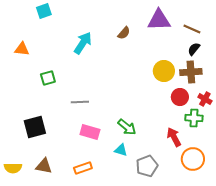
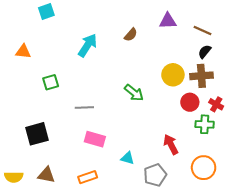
purple triangle: (159, 20) -> (168, 21), size x0.7
green arrow: (127, 127) -> (134, 93), moved
red arrow: (174, 137) -> (171, 144), moved

